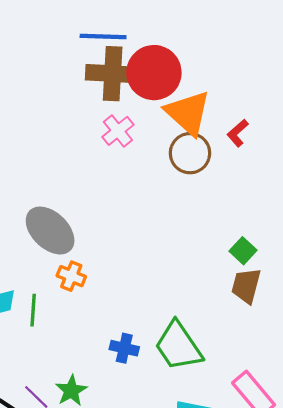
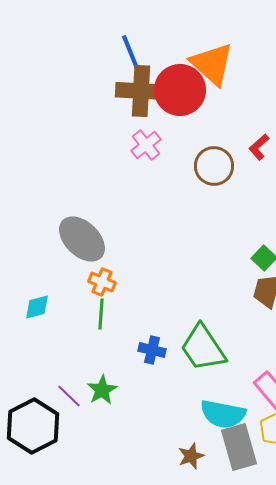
blue line: (103, 37) -> (132, 56), turned 66
orange triangle: (188, 113) -> (212, 64), moved
green line: (33, 310) -> (101, 314), moved

